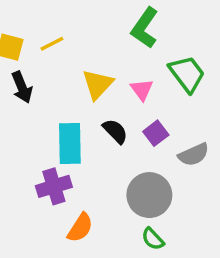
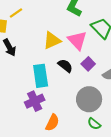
yellow line: (52, 44) -> (16, 13), moved
yellow triangle: (98, 84) -> (52, 41), turned 30
pink triangle: (142, 90) -> (77, 40), size x1.5

